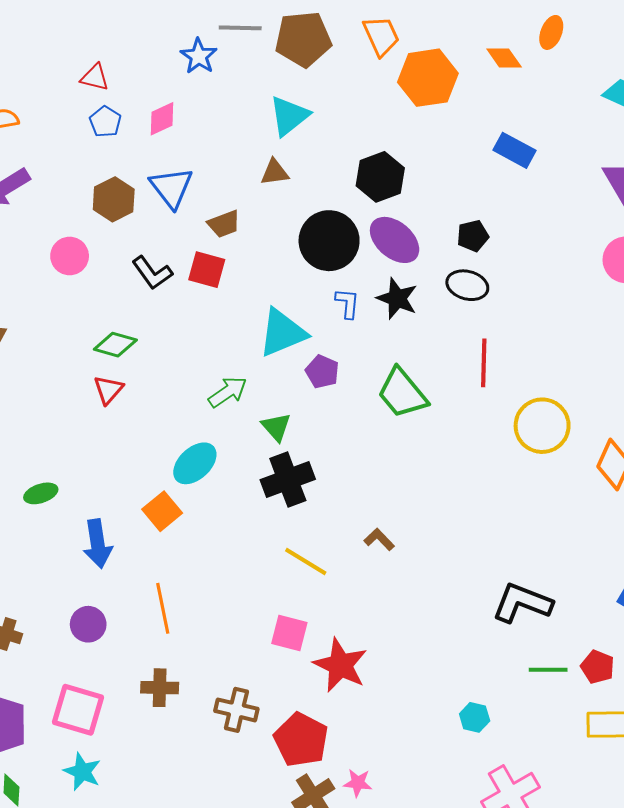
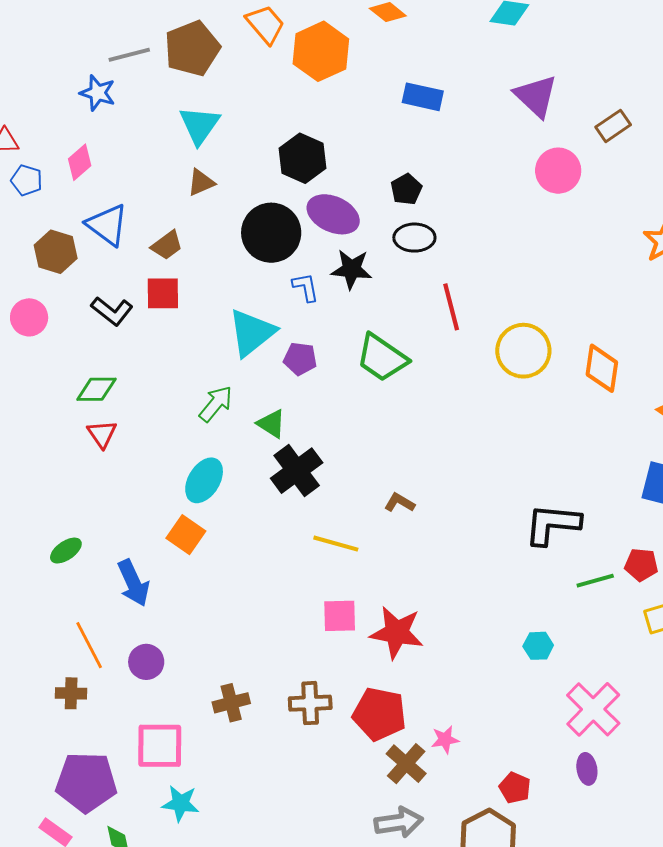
orange line: (163, 608) -> (89, 645), moved

